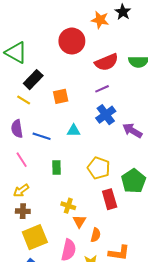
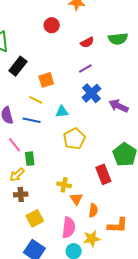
red circle: (72, 41) -> (52, 25), size x0.6
red semicircle: (107, 62) -> (87, 42), size x0.6
yellow line: (24, 100) -> (36, 100), moved
green rectangle: (57, 167) -> (30, 159), moved
yellow pentagon: (99, 168) -> (74, 139), moved, turned 30
yellow square: (35, 237) -> (35, 218), size x0.7

